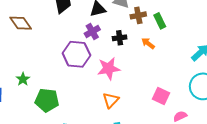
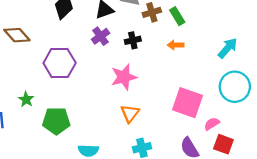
orange arrow: (148, 43) -> (176, 45), moved, turned -32
purple hexagon: (76, 54) -> (60, 63), moved
pink square: (161, 96) -> (187, 103), size x1.5

